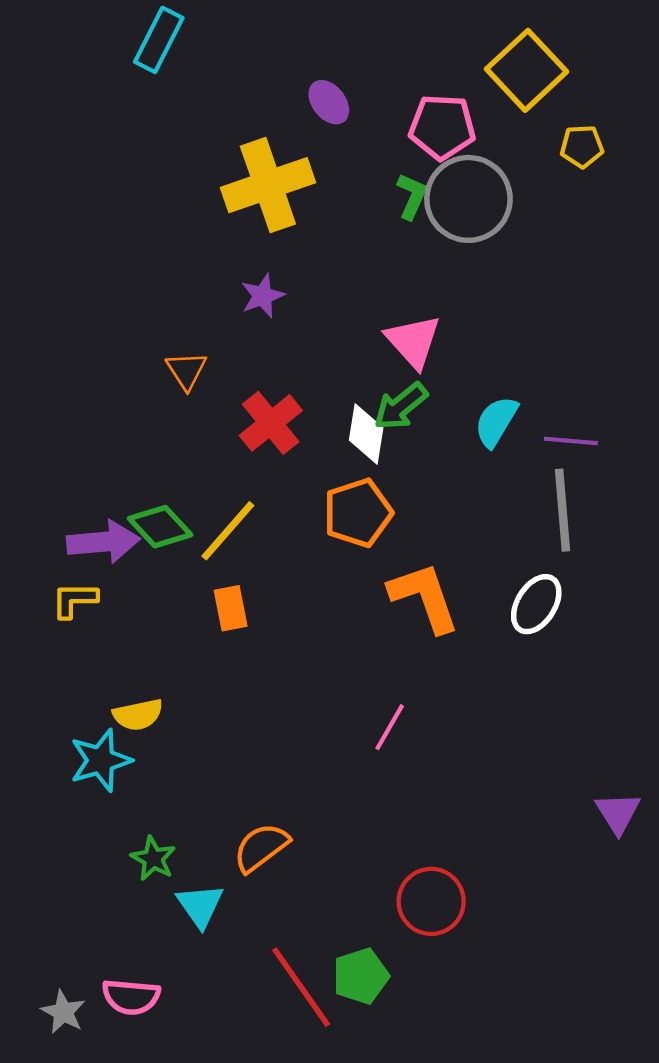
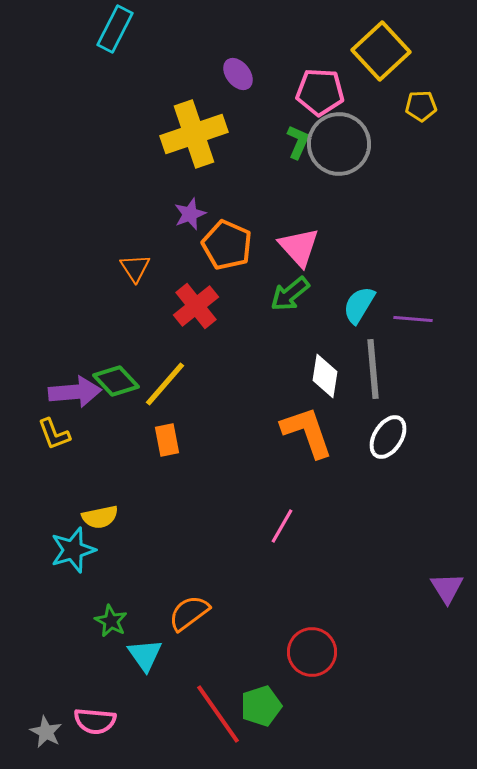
white diamond: (366, 434) -> (325, 376), moved
gray line: (563, 510) -> (373, 369), moved
orange pentagon: (358, 513) -> (227, 245), moved, turned -30
yellow L-shape: (74, 600) -> (54, 434), turned -111

